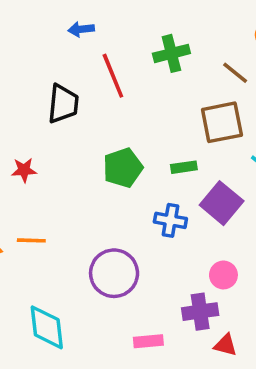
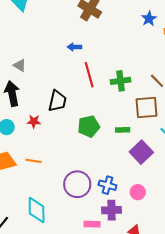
green cross: (171, 53) -> (121, 81), moved
black trapezoid: (63, 104) -> (57, 101), moved
blue cross: (170, 220) -> (107, 185), moved
purple cross: (200, 312) -> (112, 210), moved

